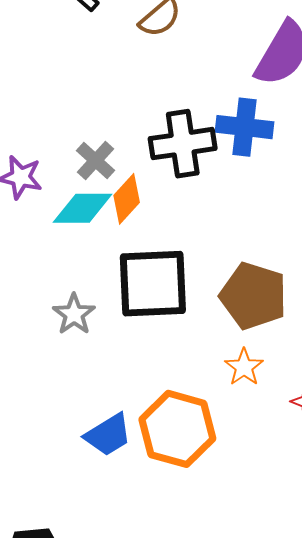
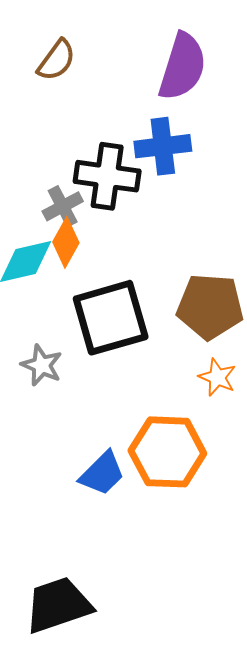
black cross: (183, 144) -> (107, 176), turned 30
gray cross: (96, 161) -> (63, 206), moved, turned 33

